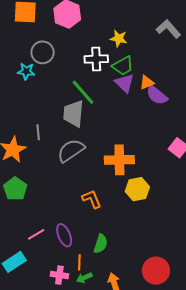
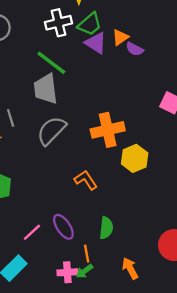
purple semicircle: (157, 95) -> (135, 49), size x0.7
green arrow: (84, 278) -> (84, 271), moved

